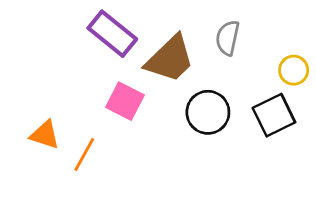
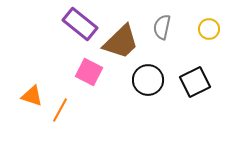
yellow circle: (294, 70) -> (209, 29), moved

